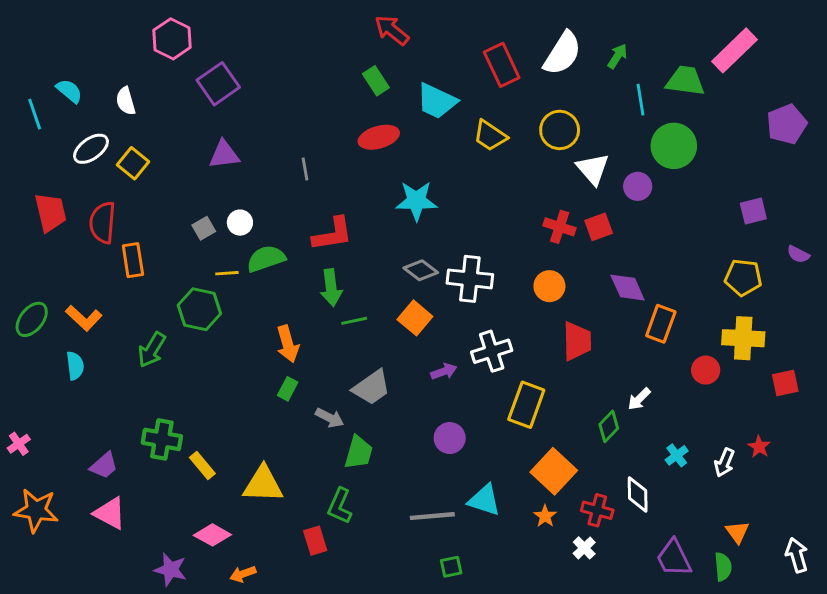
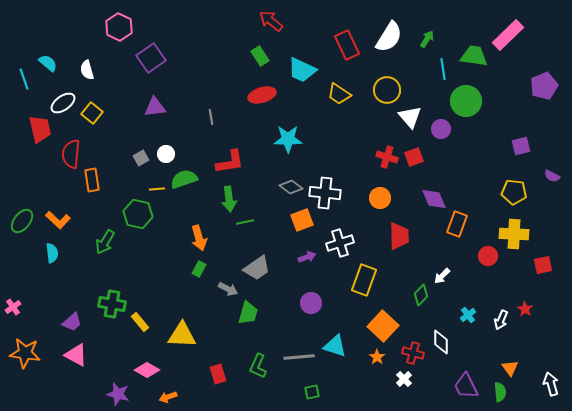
red trapezoid: (51, 212) -> (40, 129), moved
orange square: (415, 318) -> (302, 220), moved, turned 30
green L-shape: (340, 506) -> (258, 366), moved

